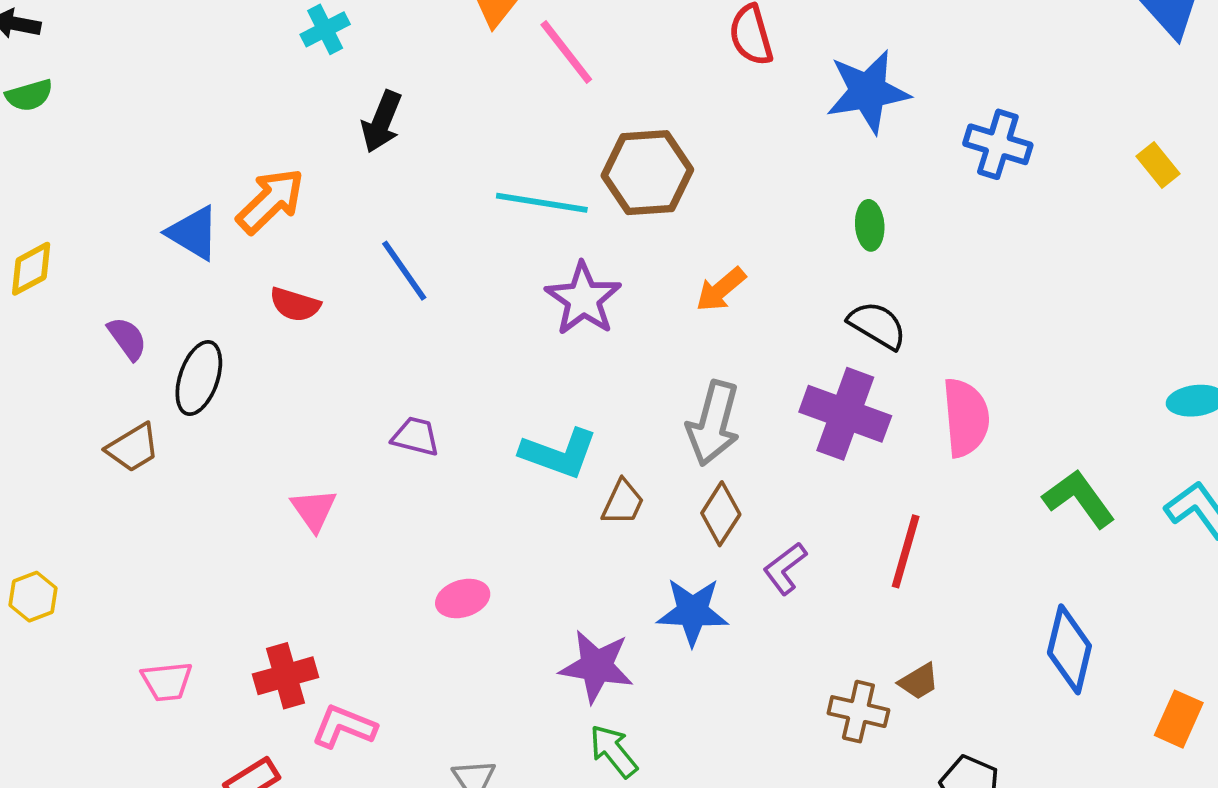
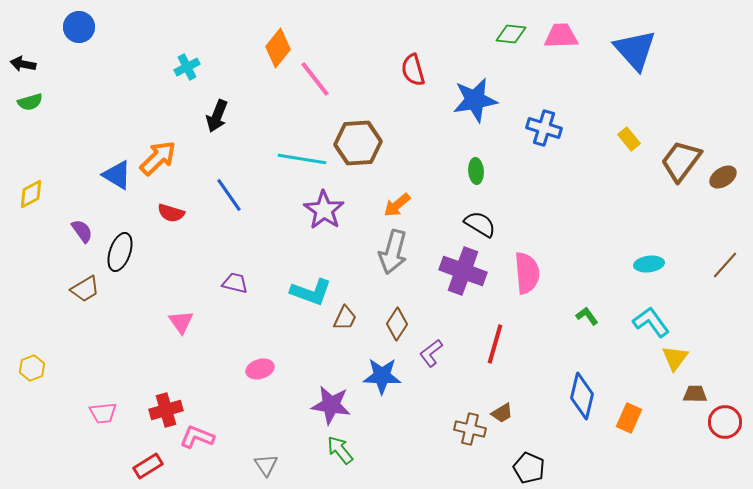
gray arrow: (713, 423) -> (393, 252), moved
green L-shape: (1079, 499) -> (587, 316), size x0.6
orange rectangle: (1179, 719) -> (629, 418), moved

